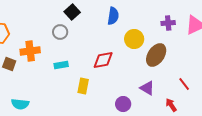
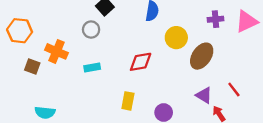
orange cross: (30, 51) -> (56, 51), turned 30
yellow rectangle: (83, 86) -> (128, 101), moved
purple triangle: (147, 88) -> (204, 95), moved

